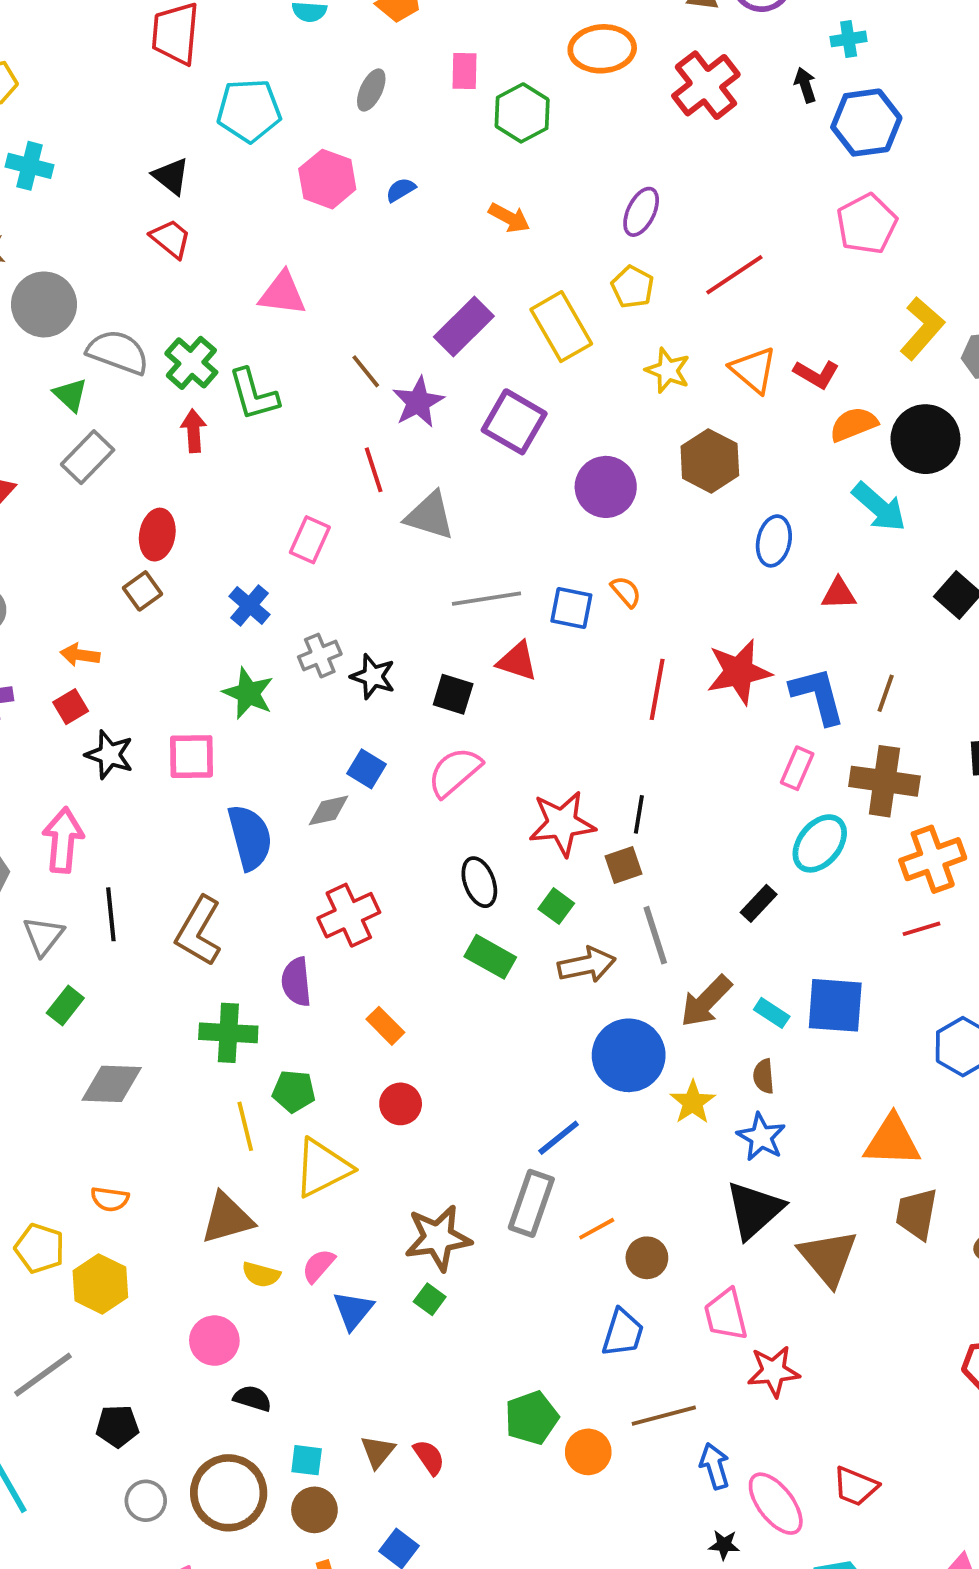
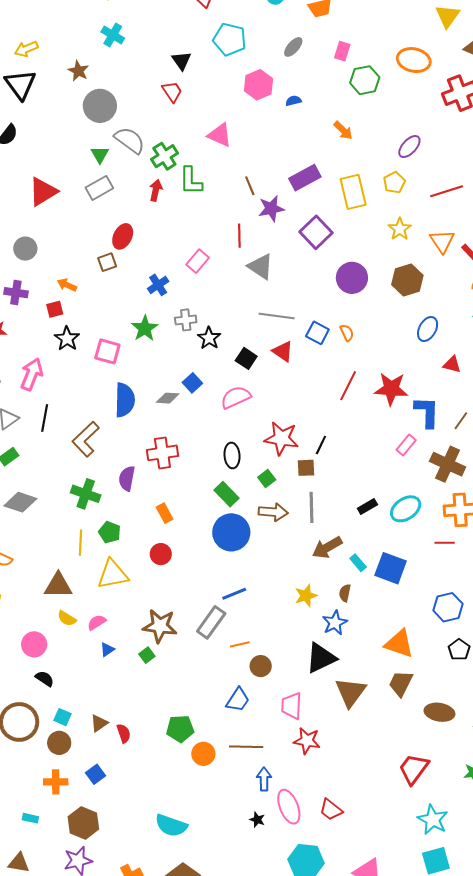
cyan ellipse: (820, 843) -> (406, 509), moved
blue circle: (629, 1055) -> (231, 532), moved
blue triangle: (353, 1310) -> (107, 650), size x0.7

